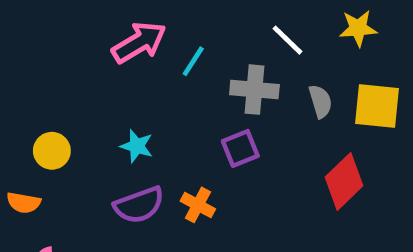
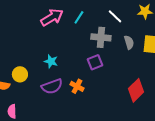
cyan line: (193, 61) -> (79, 17), moved
yellow circle: (52, 151) -> (20, 74), moved
red diamond: (344, 181) -> (136, 90), moved

